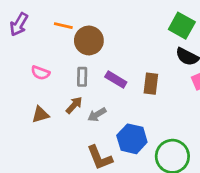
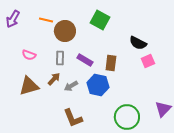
green square: (182, 26) -> (100, 20), moved
brown triangle: (40, 115) -> (29, 86), size x1.5
blue hexagon: (132, 139) -> (98, 85), moved

